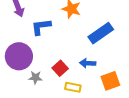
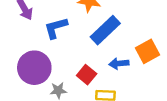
blue rectangle: (101, 33) -> (105, 30), moved
orange square: (110, 81) -> (148, 51), moved

